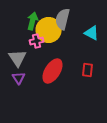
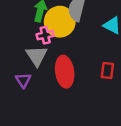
gray triangle: (18, 58) -> (37, 56), moved
red ellipse: (53, 71) -> (65, 72), turned -40

